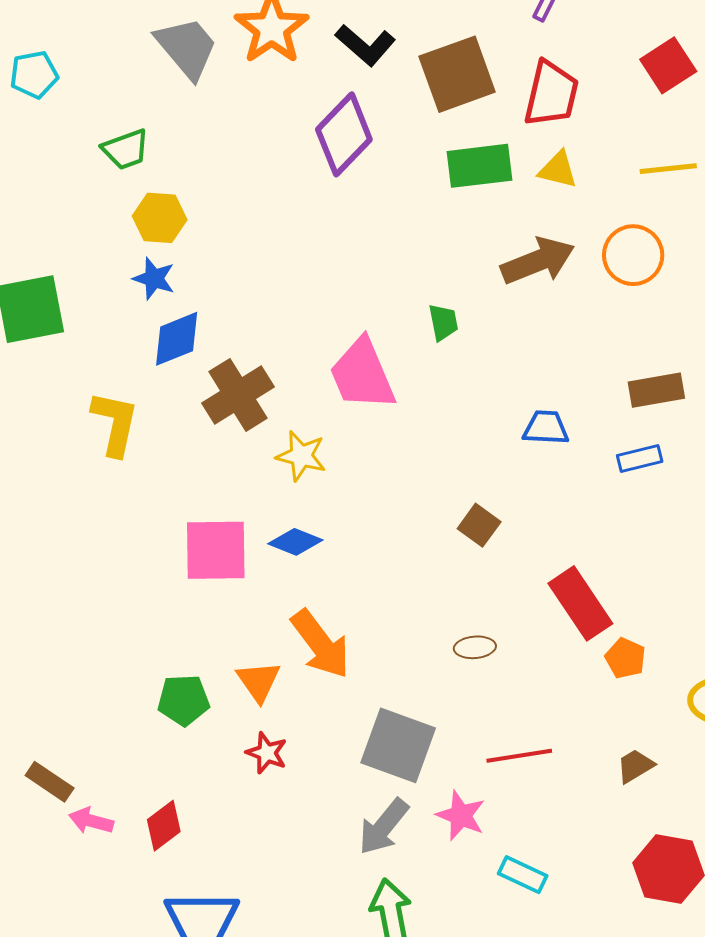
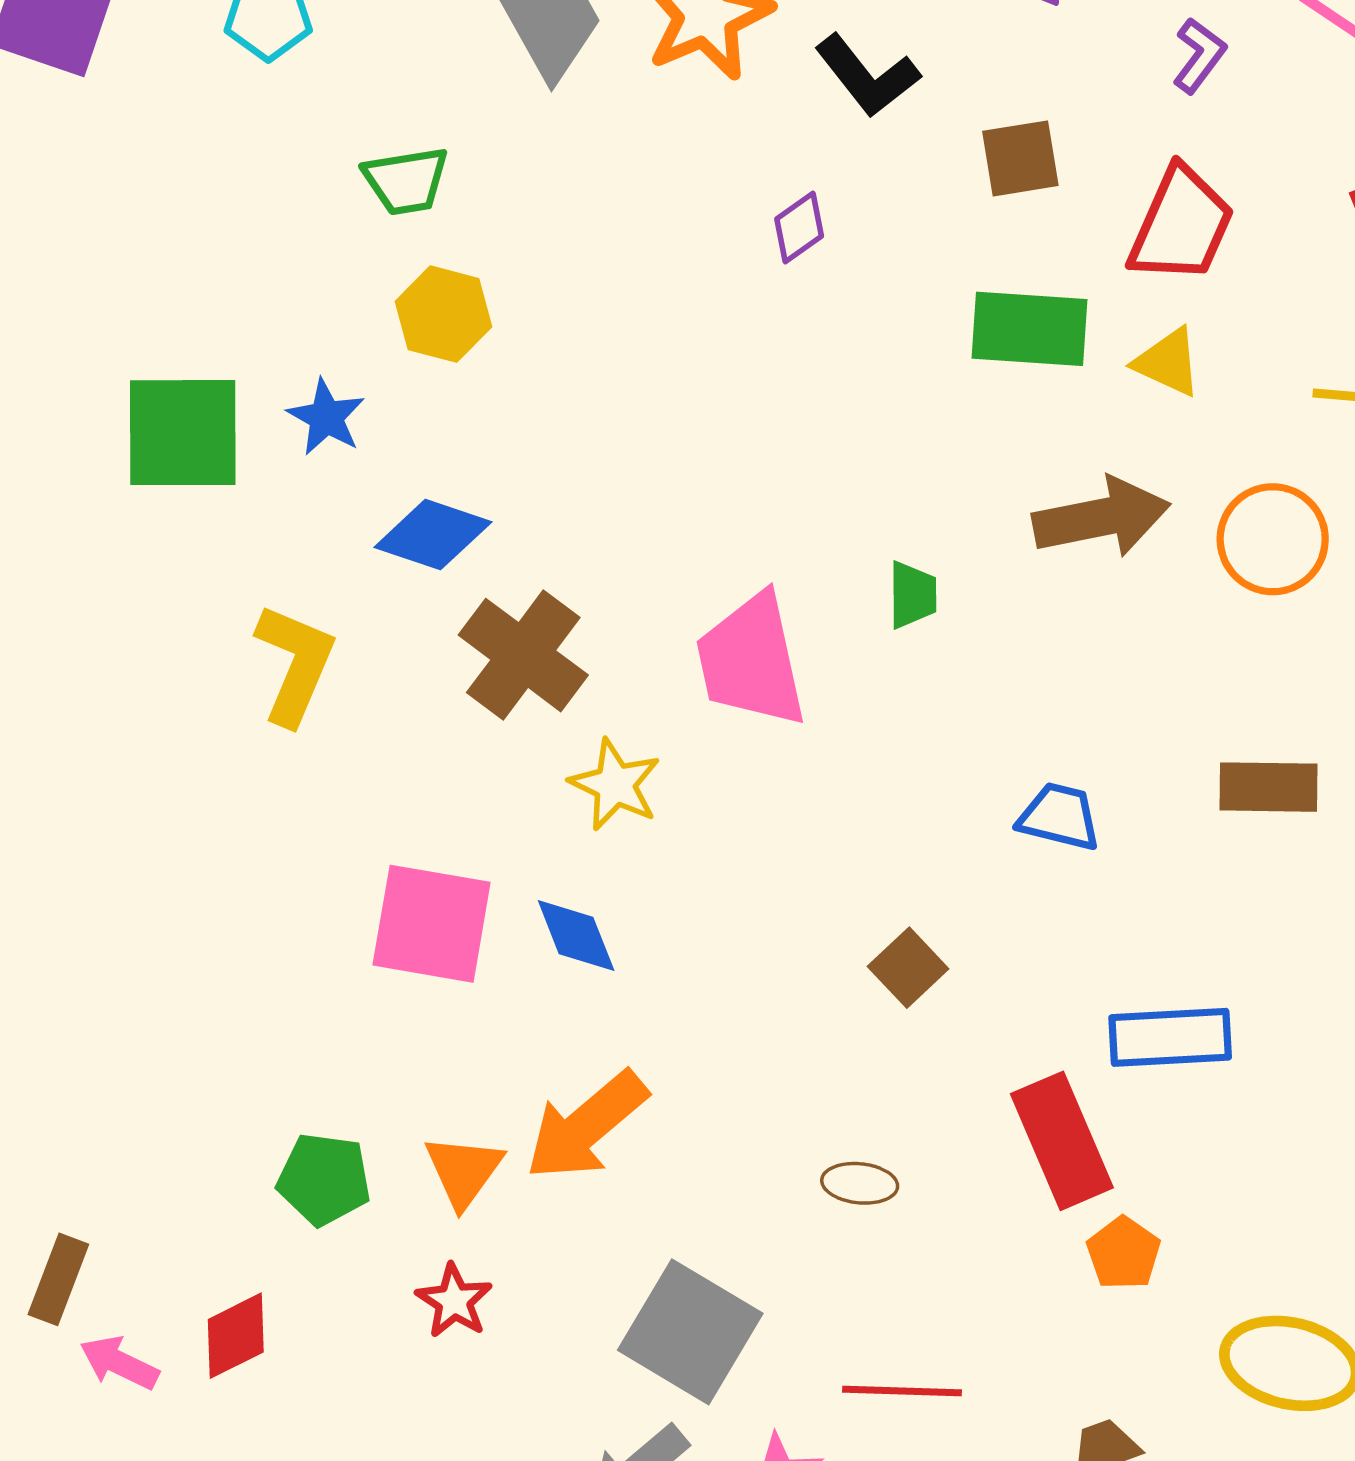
brown square: (457, 74) -> (1020, 158), size x0.6
purple diamond: (344, 134) -> (799, 227), size x0.5
blue star: (154, 279) -> (326, 417), moved
blue diamond: (177, 339) -> (433, 535), turned 30
brown cross: (238, 395) -> (523, 655), turned -32
blue rectangle: (640, 459) -> (1170, 1037), moved, size x1.5
blue diamond: (295, 542) -> (576, 935), turned 36
orange arrow: (321, 644) -> (586, 1126), turned 76
brown rectangle: (50, 782) -> (58, 1279), turned 66
red diamond: (164, 826) -> (236, 1336), moved

